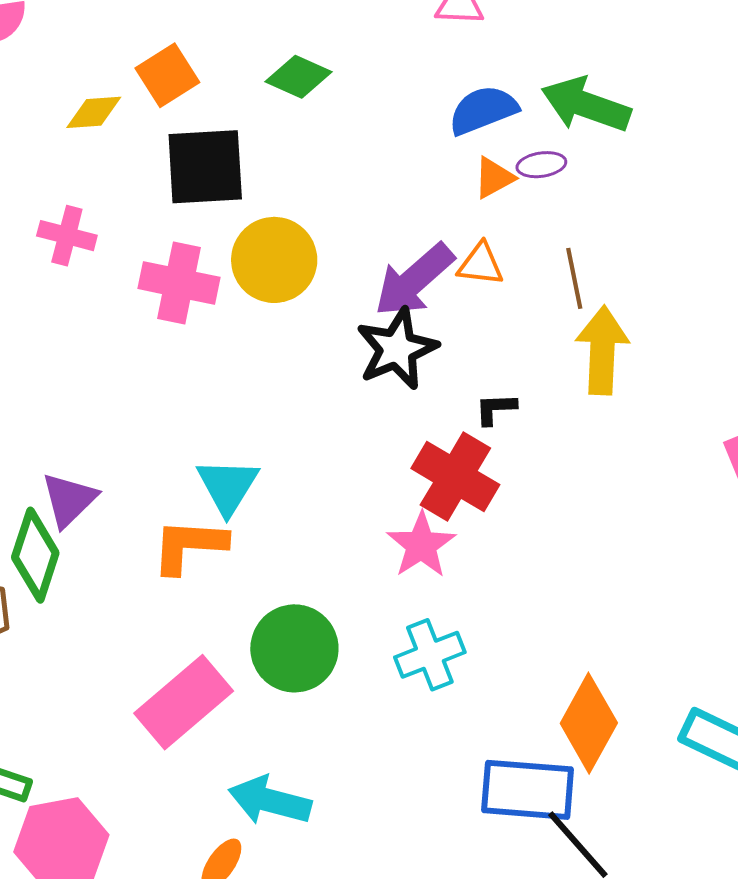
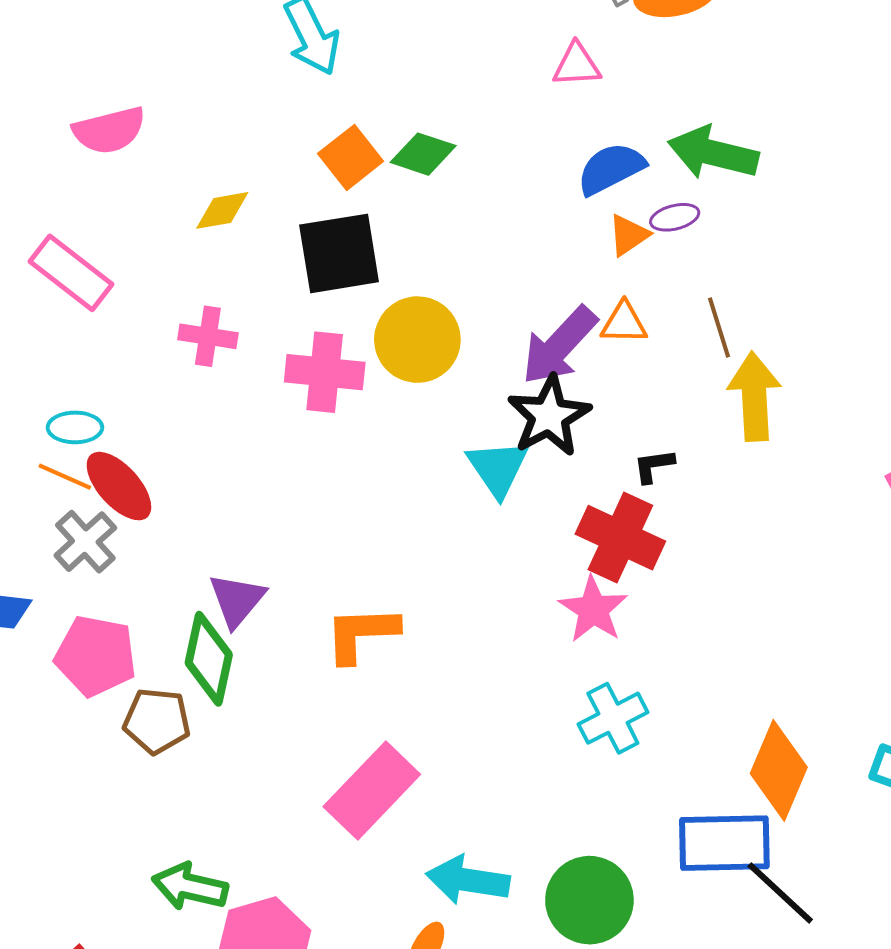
orange square: (167, 75) -> (351, 157), moved
cyan triangle: (228, 486) -> (498, 468), moved
green circle: (294, 648) -> (589, 900), moved

